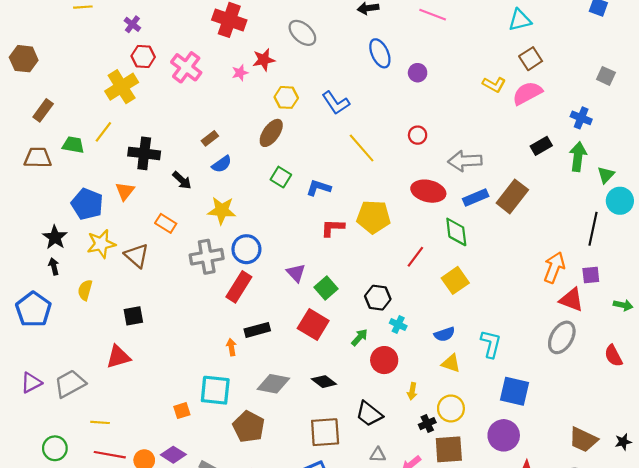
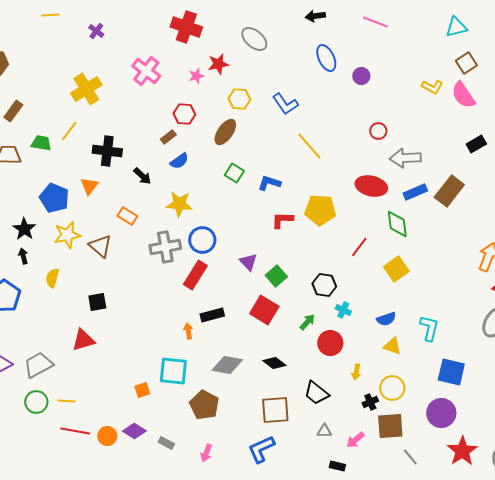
red hexagon: (143, 57) -> (184, 114), moved
pink semicircle: (527, 93) -> (463, 95), turned -96
red circle: (418, 135) -> (378, 131), moved
green circle: (55, 448) -> (36, 402), moved

